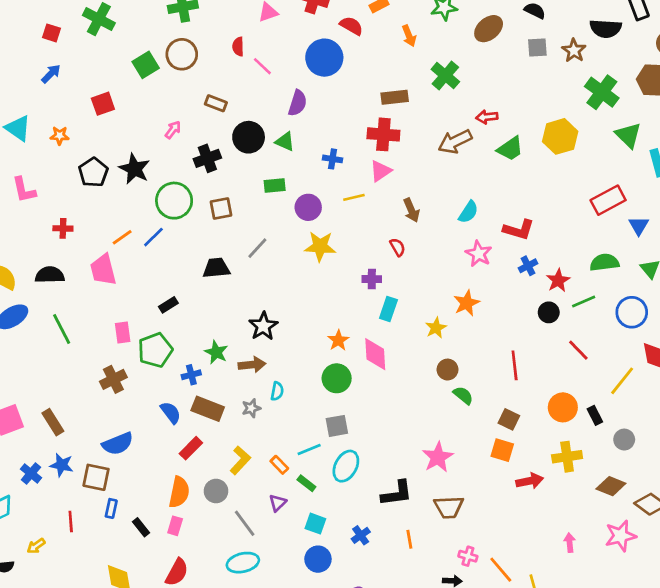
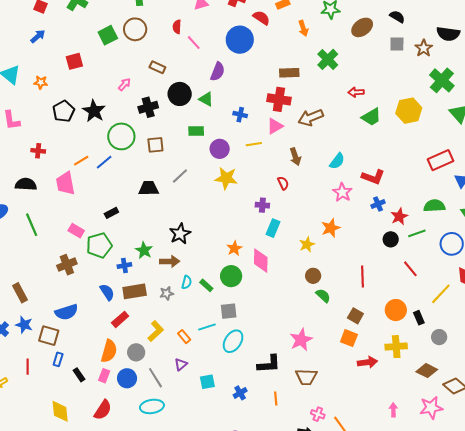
brown arrow: (455, 142) -> (311, 118), moved
pink rectangle: (123, 333) -> (76, 231), turned -56
brown rectangle: (208, 409) -> (135, 291), turned -35
green rectangle: (306, 483) -> (206, 285), moved
cyan square: (315, 524) -> (207, 382), turned -35
blue circle: (318, 559) -> (127, 378), moved

